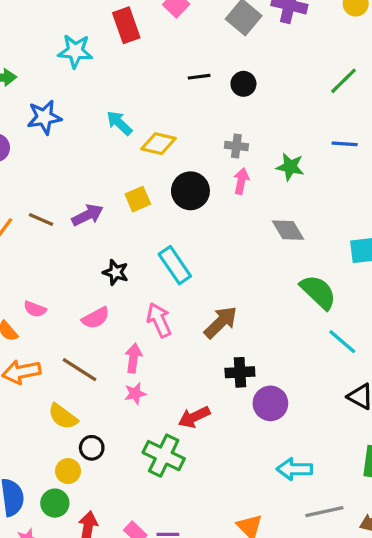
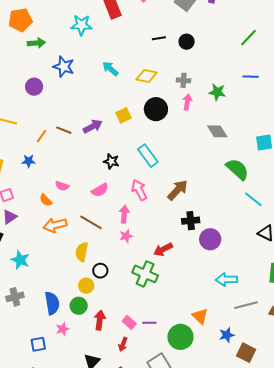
blue star: (44, 117) -> (64, 67), turned 30
yellow diamond: (158, 144) -> (147, 76), moved
yellow semicircle: (63, 417) -> (82, 252), turned 66

